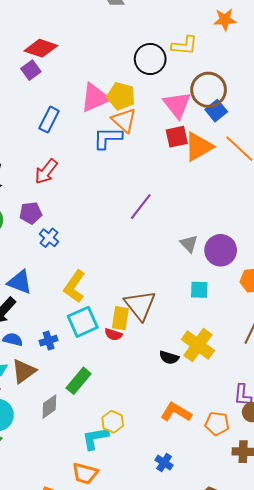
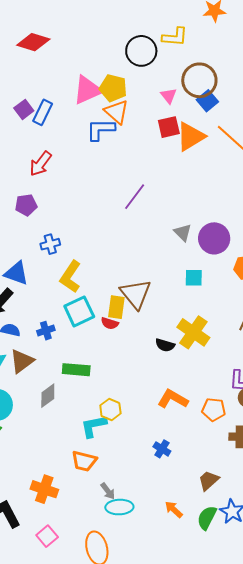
purple square: (31, 70) -> (24, 109), moved
pink triangle: (177, 105) -> (169, 96), size x0.6
blue cross: (49, 238) -> (50, 244), moved, turned 36
green rectangle: (79, 381) -> (76, 370), turned 56

